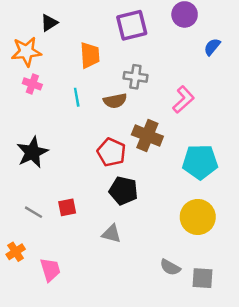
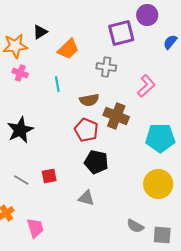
black triangle: (49, 23) -> (40, 32), moved
purple square: (132, 25) -> (121, 33), moved
orange trapezoid: (90, 55) -> (68, 49), turned 50
brown semicircle: (115, 101) -> (89, 100), moved

